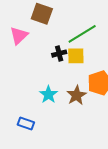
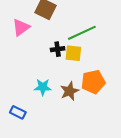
cyan star: (48, 94) -> (43, 87), turned 30

